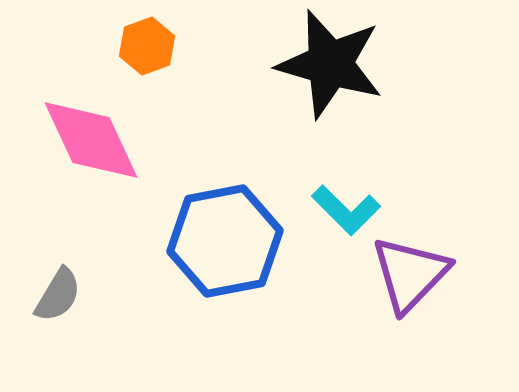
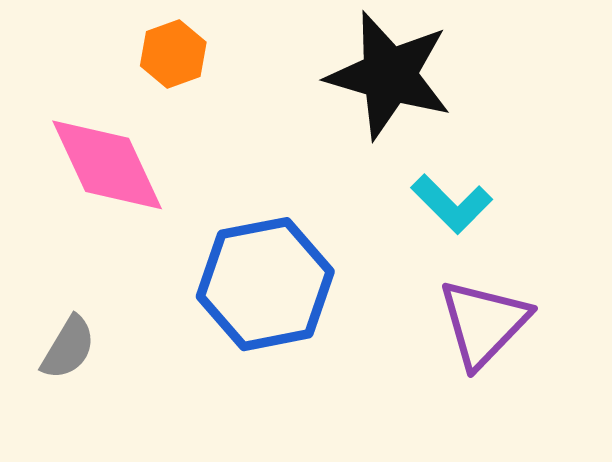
cyan L-shape: (346, 210) -> (452, 204), moved

